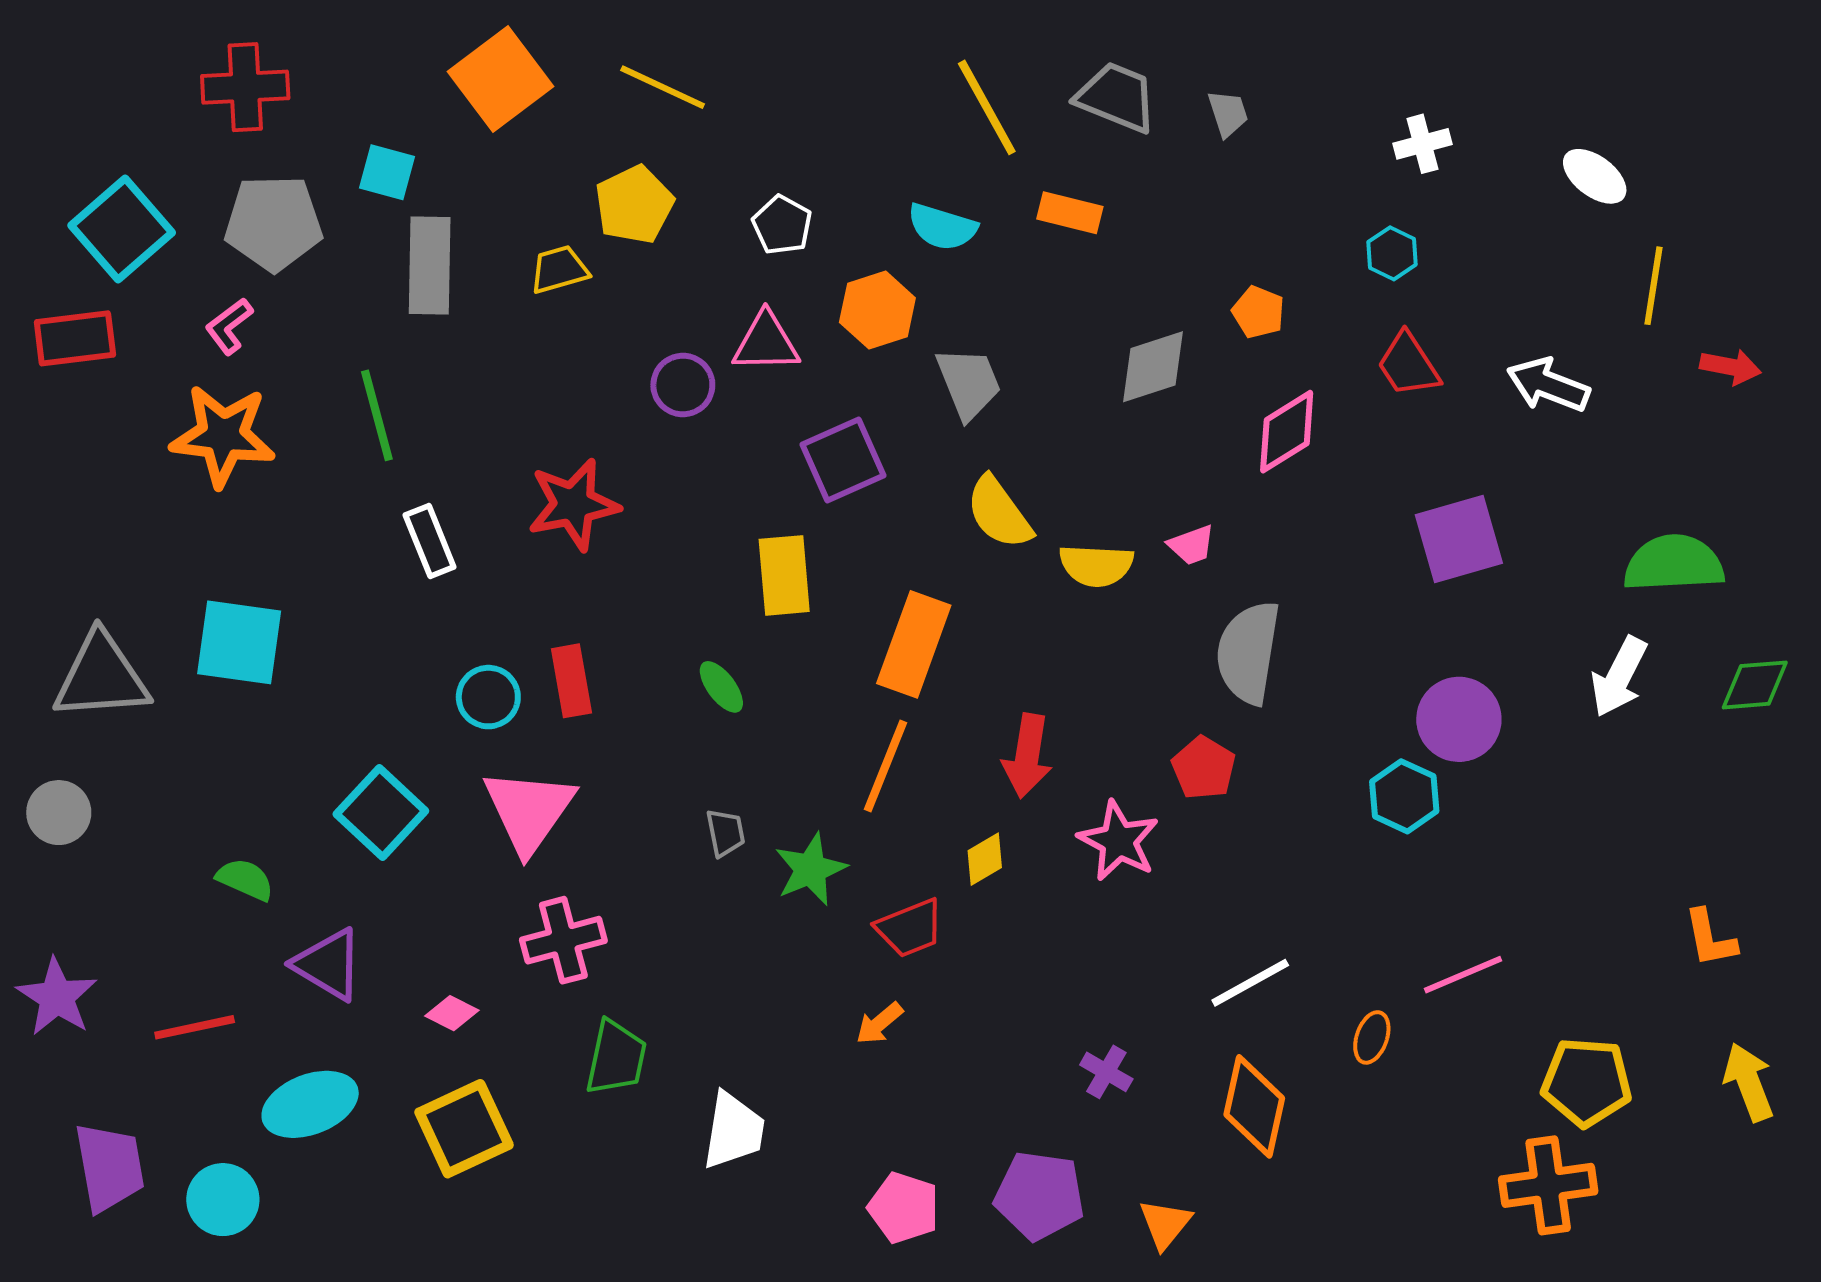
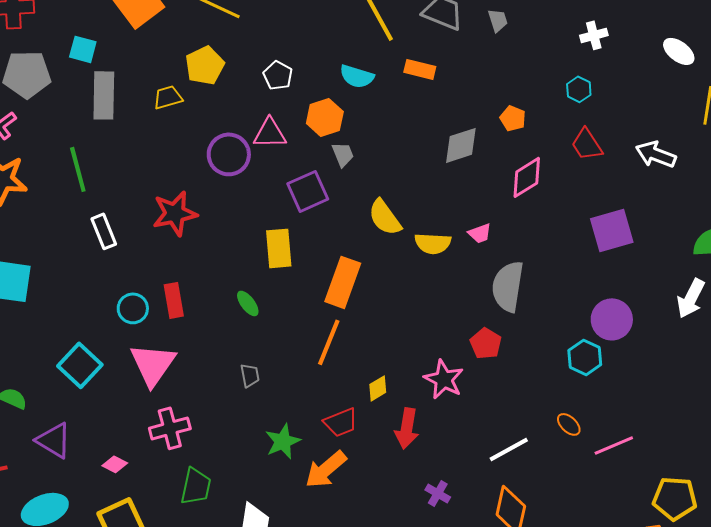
gray trapezoid: (969, 383) -> (343, 154), moved, size x0.7
purple circle: (683, 385) -> (229, 154), size x1.4
red arrow: (1027, 756) -> (407, 428), moved
green star: (811, 869) -> (283, 441), moved
orange arrow: (879, 1023) -> (326, 469), size x1.8
orange ellipse: (1372, 1037) -> (569, 424), moved, turned -65

